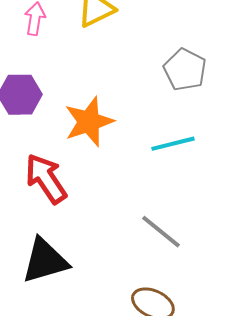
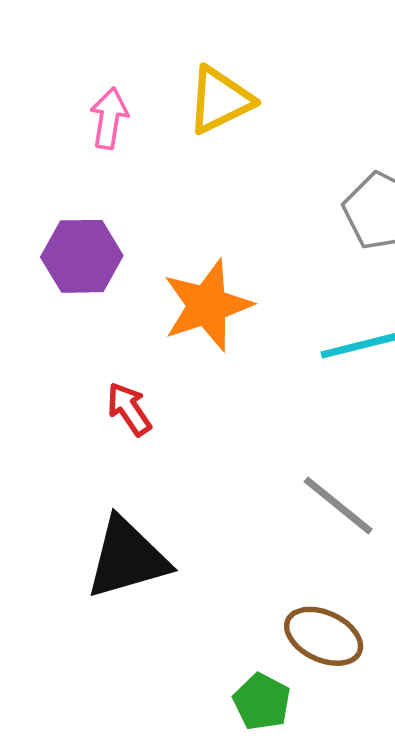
red arrow: (46, 179) -> (129, 409), size x0.6

